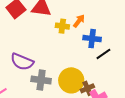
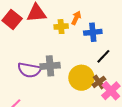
black line: (103, 54) -> (103, 56), moved
gray cross: (41, 80) -> (50, 66), moved

